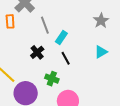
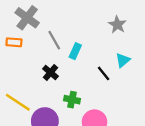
orange rectangle: (10, 21) -> (14, 42), turned -72
black line: (66, 58) -> (104, 73), moved

